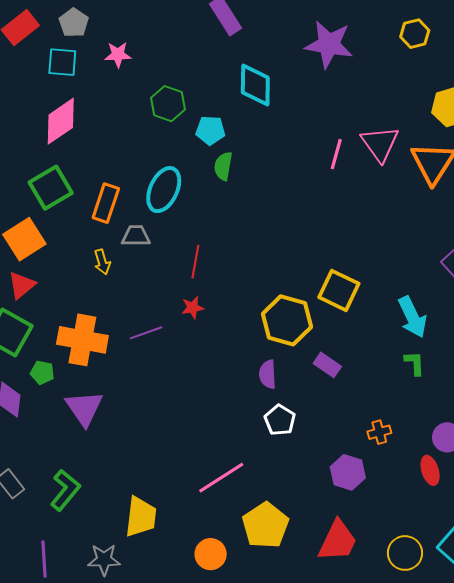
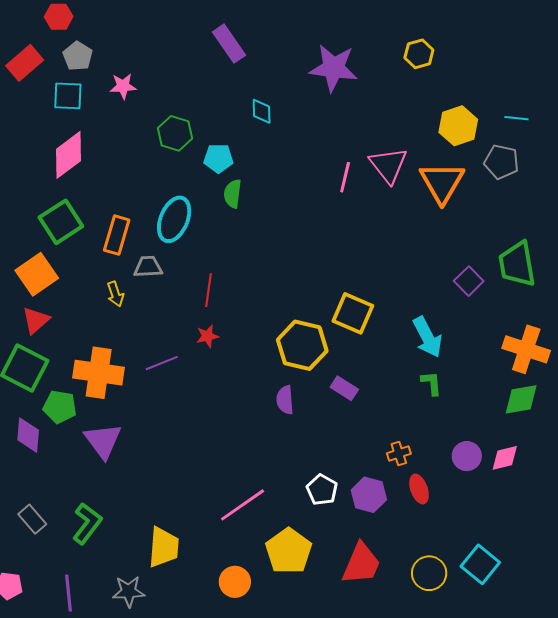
cyan diamond: (255, 85) -> (262, 111), size x0.6
green pentagon: (42, 373) -> (60, 407), size x1.4
white pentagon: (280, 420) -> (322, 490), moved
red ellipse: (430, 470) -> (419, 489), moved

